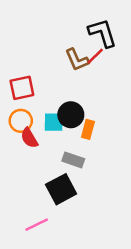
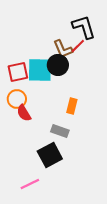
black circle: (71, 115) -> (58, 65), moved
cyan square: (54, 122) -> (40, 70), moved, size x1.5

